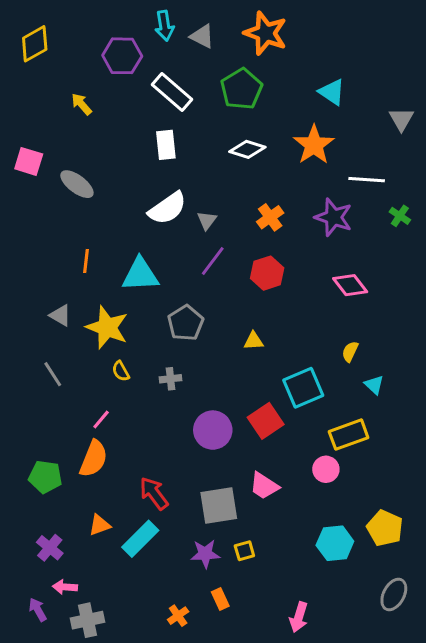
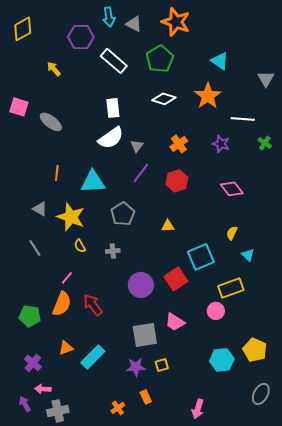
white rectangle: (166, 145) -> (113, 108), moved
purple star: (333, 217) -> (221, 144), size x0.7
red arrow: (154, 493) -> (93, 305), moved

